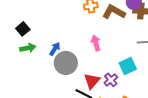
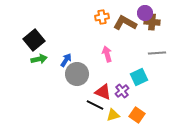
black square: (23, 29) -> (34, 40), size x1.5
red triangle: (92, 81) -> (103, 92), turned -48

